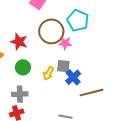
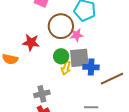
gray square: (63, 66) -> (79, 58), size x1.5
green circle: (23, 67) -> (61, 56), moved
blue cross: (73, 77) -> (91, 67), turned -35

